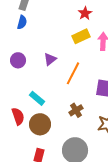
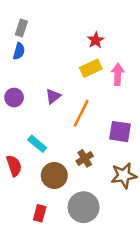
brown circle: (40, 124) -> (54, 175), moved

